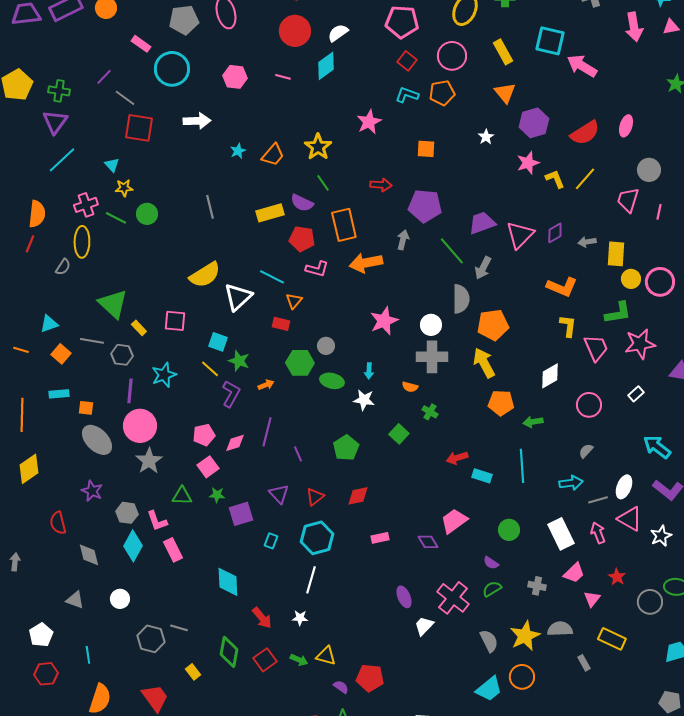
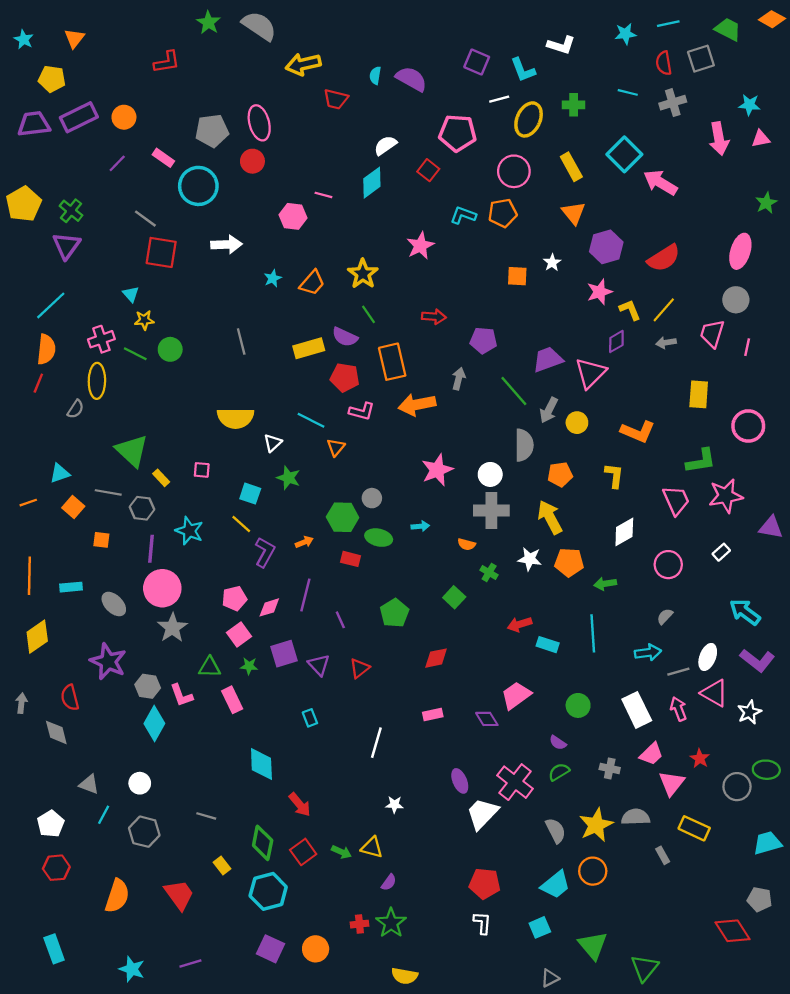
red circle: (295, 31) -> (252, 161), moved, size x0.7
cyan square: (550, 41) -> (624, 154), turned 32
red square: (407, 61) -> (428, 170), moved
purple line: (104, 77) -> (117, 163), moved
pink hexagon: (235, 77) -> (293, 216), moved
green cross: (59, 91) -> (71, 211), turned 30
pink ellipse: (626, 126) -> (740, 251), moved, size x1.4
orange square: (426, 149) -> (517, 276), moved
cyan line: (62, 160) -> (51, 305), moved
purple pentagon: (425, 206) -> (483, 340), size x0.7
purple diamond: (555, 233) -> (616, 341), moved
gray arrow: (587, 242) -> (666, 343), moved
yellow semicircle: (205, 275) -> (236, 418), turned 32
yellow circle: (631, 279) -> (577, 423), moved
white triangle: (238, 297) -> (273, 443), size x0.6
pink square: (175, 321) -> (202, 470), size x0.7
red rectangle: (281, 324) -> (350, 559), moved
orange pentagon: (493, 325) -> (560, 474), size x0.7
yellow L-shape: (568, 326) -> (614, 476), moved
orange line: (21, 350) -> (28, 503), turned -35
green star: (239, 361) -> (288, 478), moved
cyan arrow: (369, 371) -> (420, 526), turned -98
cyan star: (164, 375) -> (189, 531), turned -30
cyan rectangle: (59, 394) -> (71, 587), moved
white star: (364, 400) -> (530, 559), moved
orange square: (86, 408) -> (101, 540), moved
gray ellipse: (97, 440) -> (114, 604), size x0.7
purple star: (92, 491) -> (108, 661), size x1.5
red diamond: (358, 496) -> (436, 658), moved
purple square: (241, 514) -> (284, 654), moved
cyan hexagon: (317, 538) -> (268, 891), moved
cyan rectangle: (271, 541) -> (310, 718), turned -42
pink rectangle: (173, 550) -> (232, 700), moved
gray diamond: (89, 555) -> (56, 732), moved
gray arrow: (15, 562) -> (21, 703), moved
white line: (311, 580) -> (376, 743), moved
pink triangle: (592, 599) -> (672, 783), size x1.4
white star: (300, 618) -> (394, 805), moved
white trapezoid: (424, 626) -> (482, 814), size x1.5
gray hexagon: (151, 639) -> (144, 832), moved
cyan line: (88, 655) -> (104, 815), moved, turned 36
red pentagon: (370, 678) -> (485, 883), moved
purple semicircle: (341, 687) -> (389, 882), turned 91

